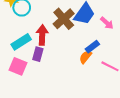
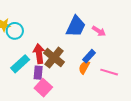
brown cross: (64, 19) -> (54, 58), moved
pink square: (18, 66) -> (43, 88), moved, turned 30

